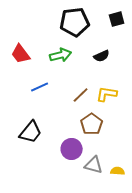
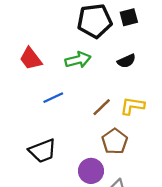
black square: (117, 19) -> (129, 17), moved
black trapezoid: (31, 132) -> (43, 151), turned 30

